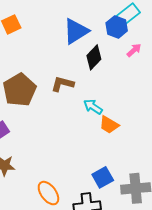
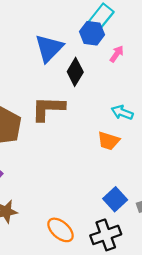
brown L-shape: (62, 84) -> (48, 109), size x1.4
cyan arrow: (93, 107) -> (122, 112), moved

